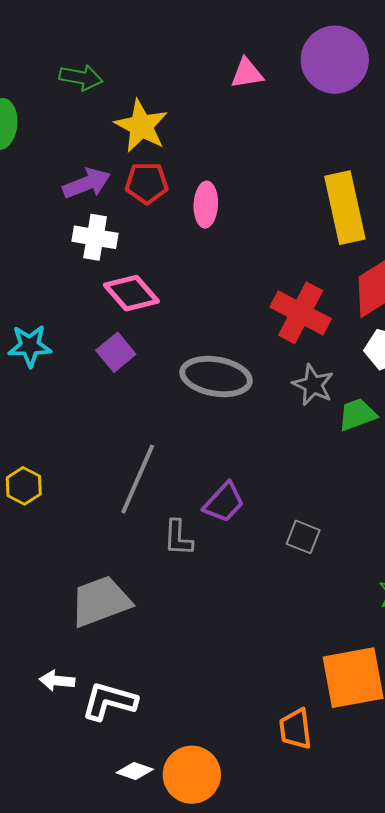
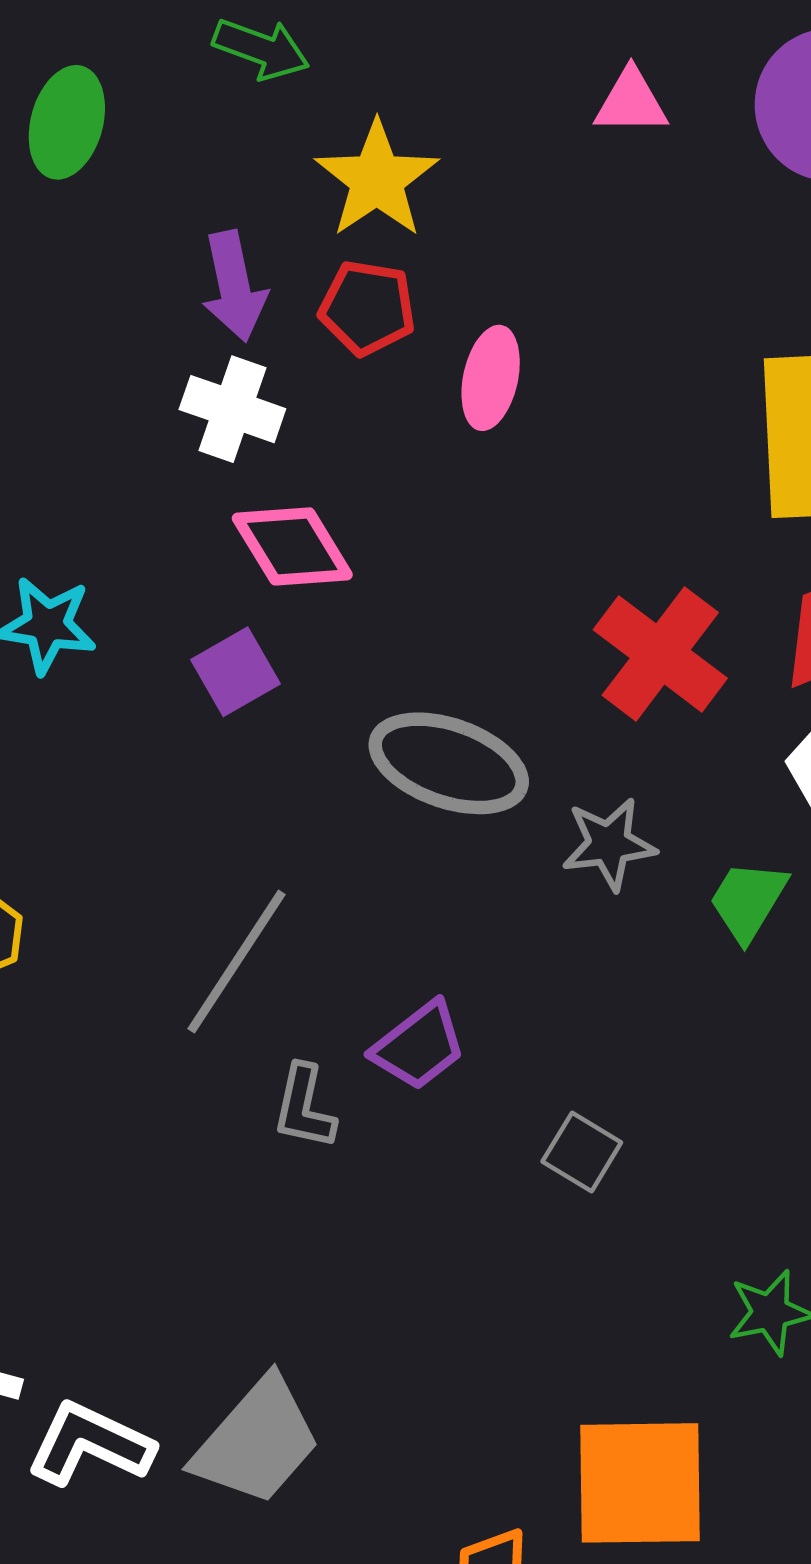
purple arrow: (87, 183) -> (234, 286), turned 90
gray star: (313, 385) -> (609, 844), moved, turned 30
green trapezoid: (357, 415) -> (748, 901), turned -48
gray trapezoid: (101, 601) -> (257, 1441), moved, turned 142

